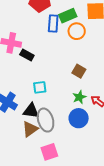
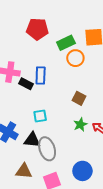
blue rectangle: (53, 23) -> (41, 75), moved
blue circle: (79, 118) -> (82, 171), moved
brown triangle: (30, 129) -> (24, 171), moved, turned 42

